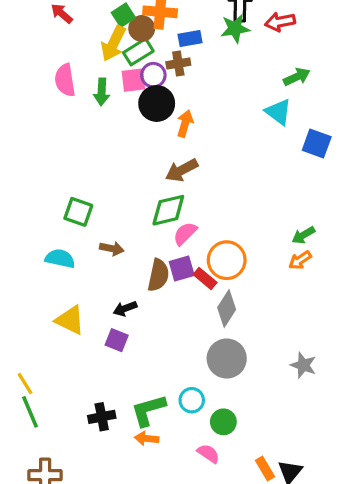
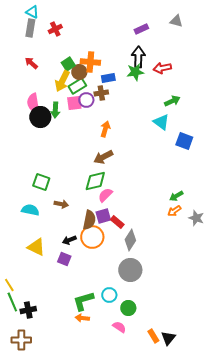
black circle: (157, 103) -> (40, 117), moved
orange circle: (227, 260) -> (92, 237), moved
gray star: (303, 365) -> (196, 218), moved
black cross: (102, 417) -> (28, 310), moved

